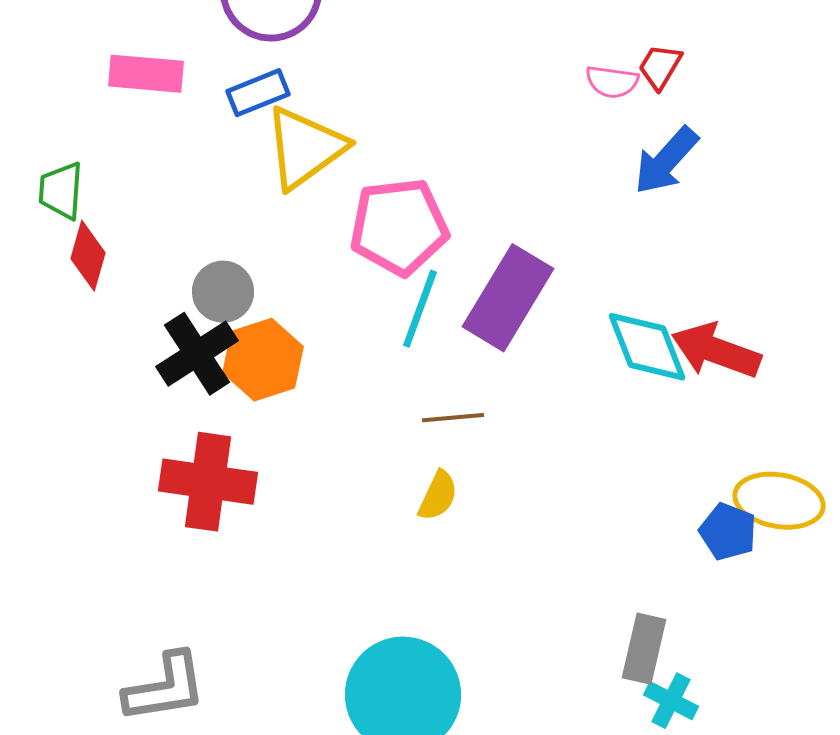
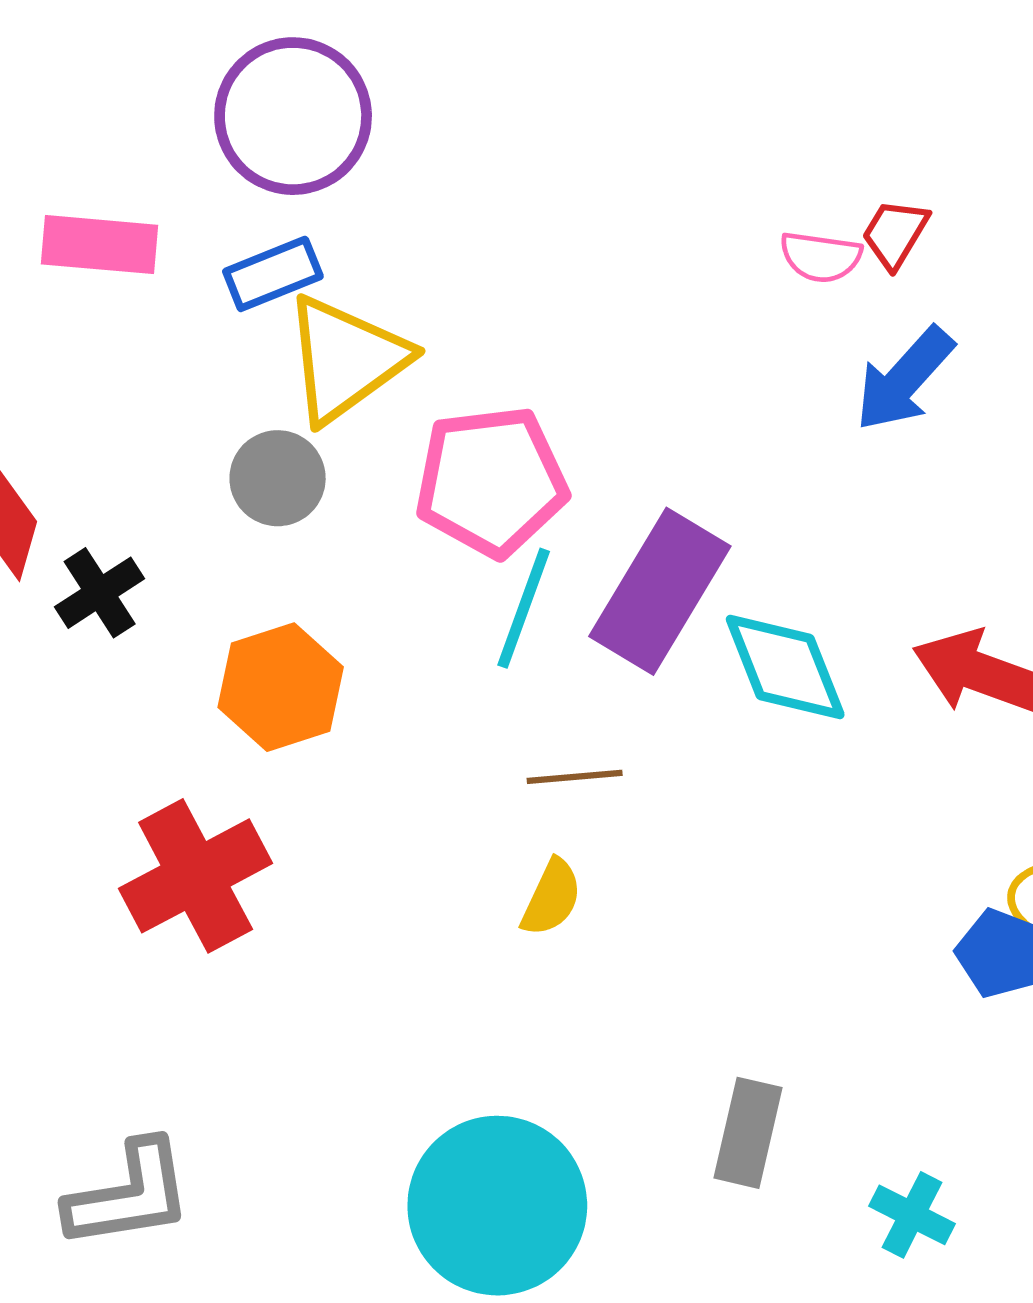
gray circle: (223, 292) -> (278, 478), moved
cyan diamond: (647, 347) -> (785, 667), moved
black cross: (197, 354) -> (100, 593), moved, size x0.7
red cross: (208, 482) -> (196, 876), turned -36
gray rectangle: (644, 649) -> (748, 1133), moved

